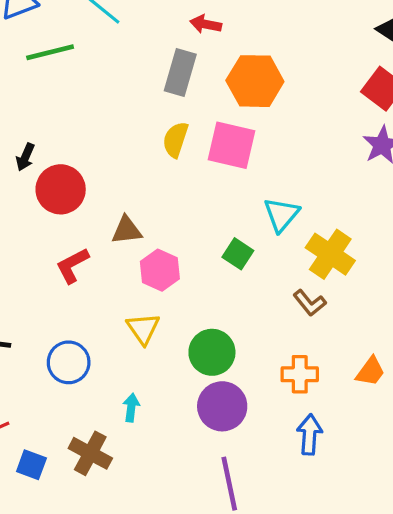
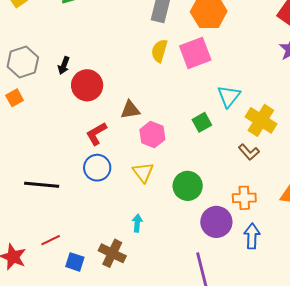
pink square: (232, 145) -> (195, 53), turned -32
green square: (238, 254) -> (202, 122), turned 30
blue circle: (69, 362) -> (97, 168), moved
purple circle: (222, 406) -> (216, 222), moved

